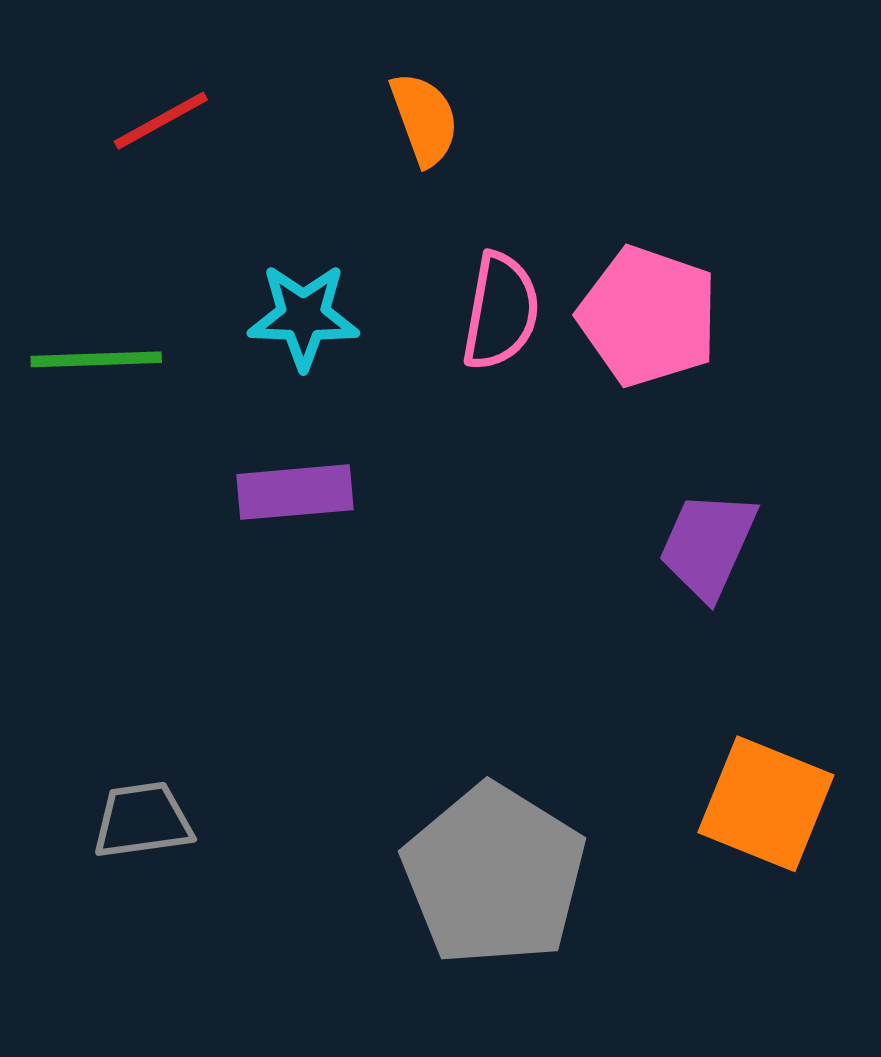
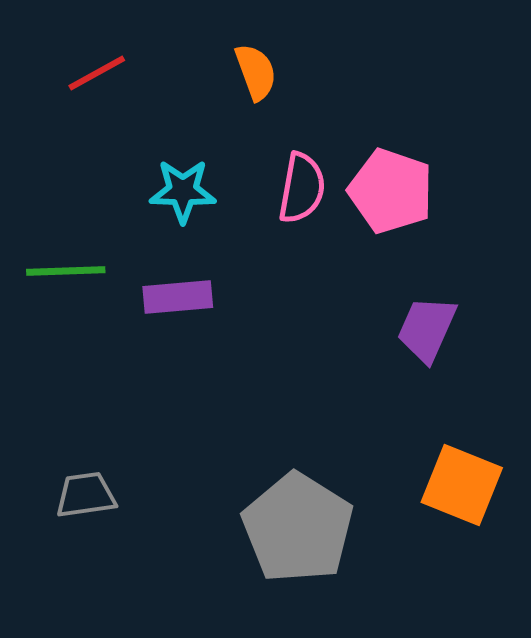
green line: (96, 359) -> (66, 271), moved

